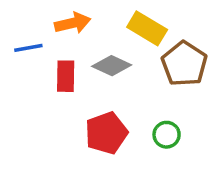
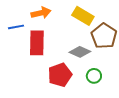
gray diamond: (112, 66) -> (80, 52), moved
red rectangle: (66, 76) -> (37, 43), size x1.4

